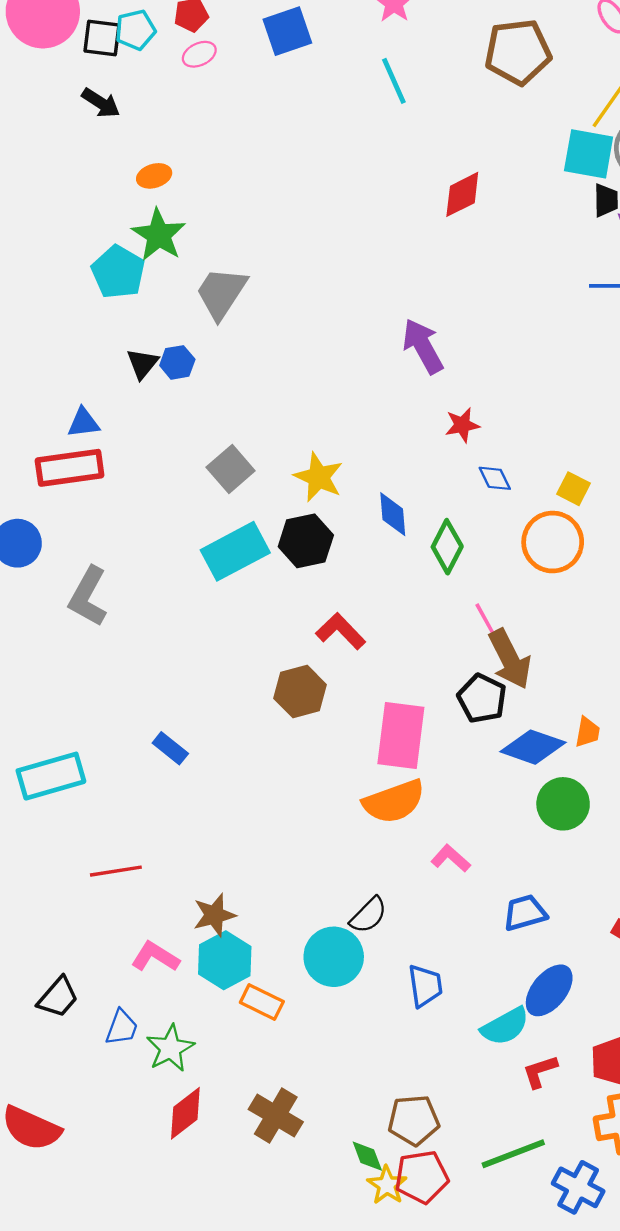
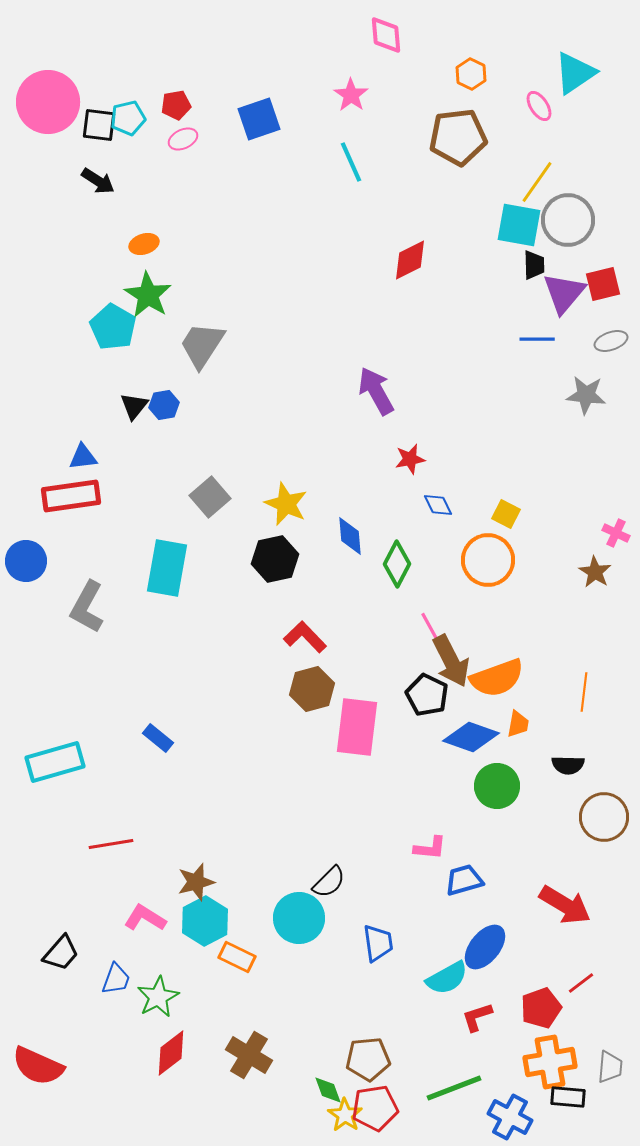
cyan rectangle: (235, 551) -> (167, 568), moved, turned -52
brown hexagon: (300, 691) -> (312, 689), moved
orange semicircle: (394, 802) -> (497, 678), moved
pink L-shape: (451, 858) -> (430, 848), moved, turned 144

